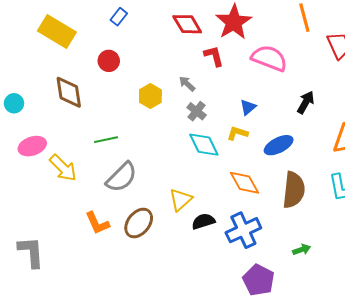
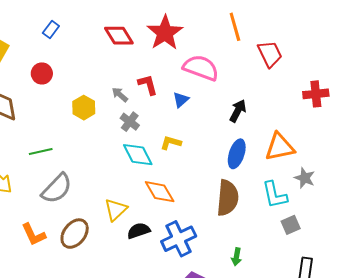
red L-shape: (214, 56) -> (148, 85), moved
blue triangle: (248, 107) -> (181, 100), moved
blue ellipse: (279, 145) -> (237, 154), moved, turned -44
orange diamond: (244, 183) -> (160, 192), moved
green arrow: (302, 250) -> (237, 257), turned 120

